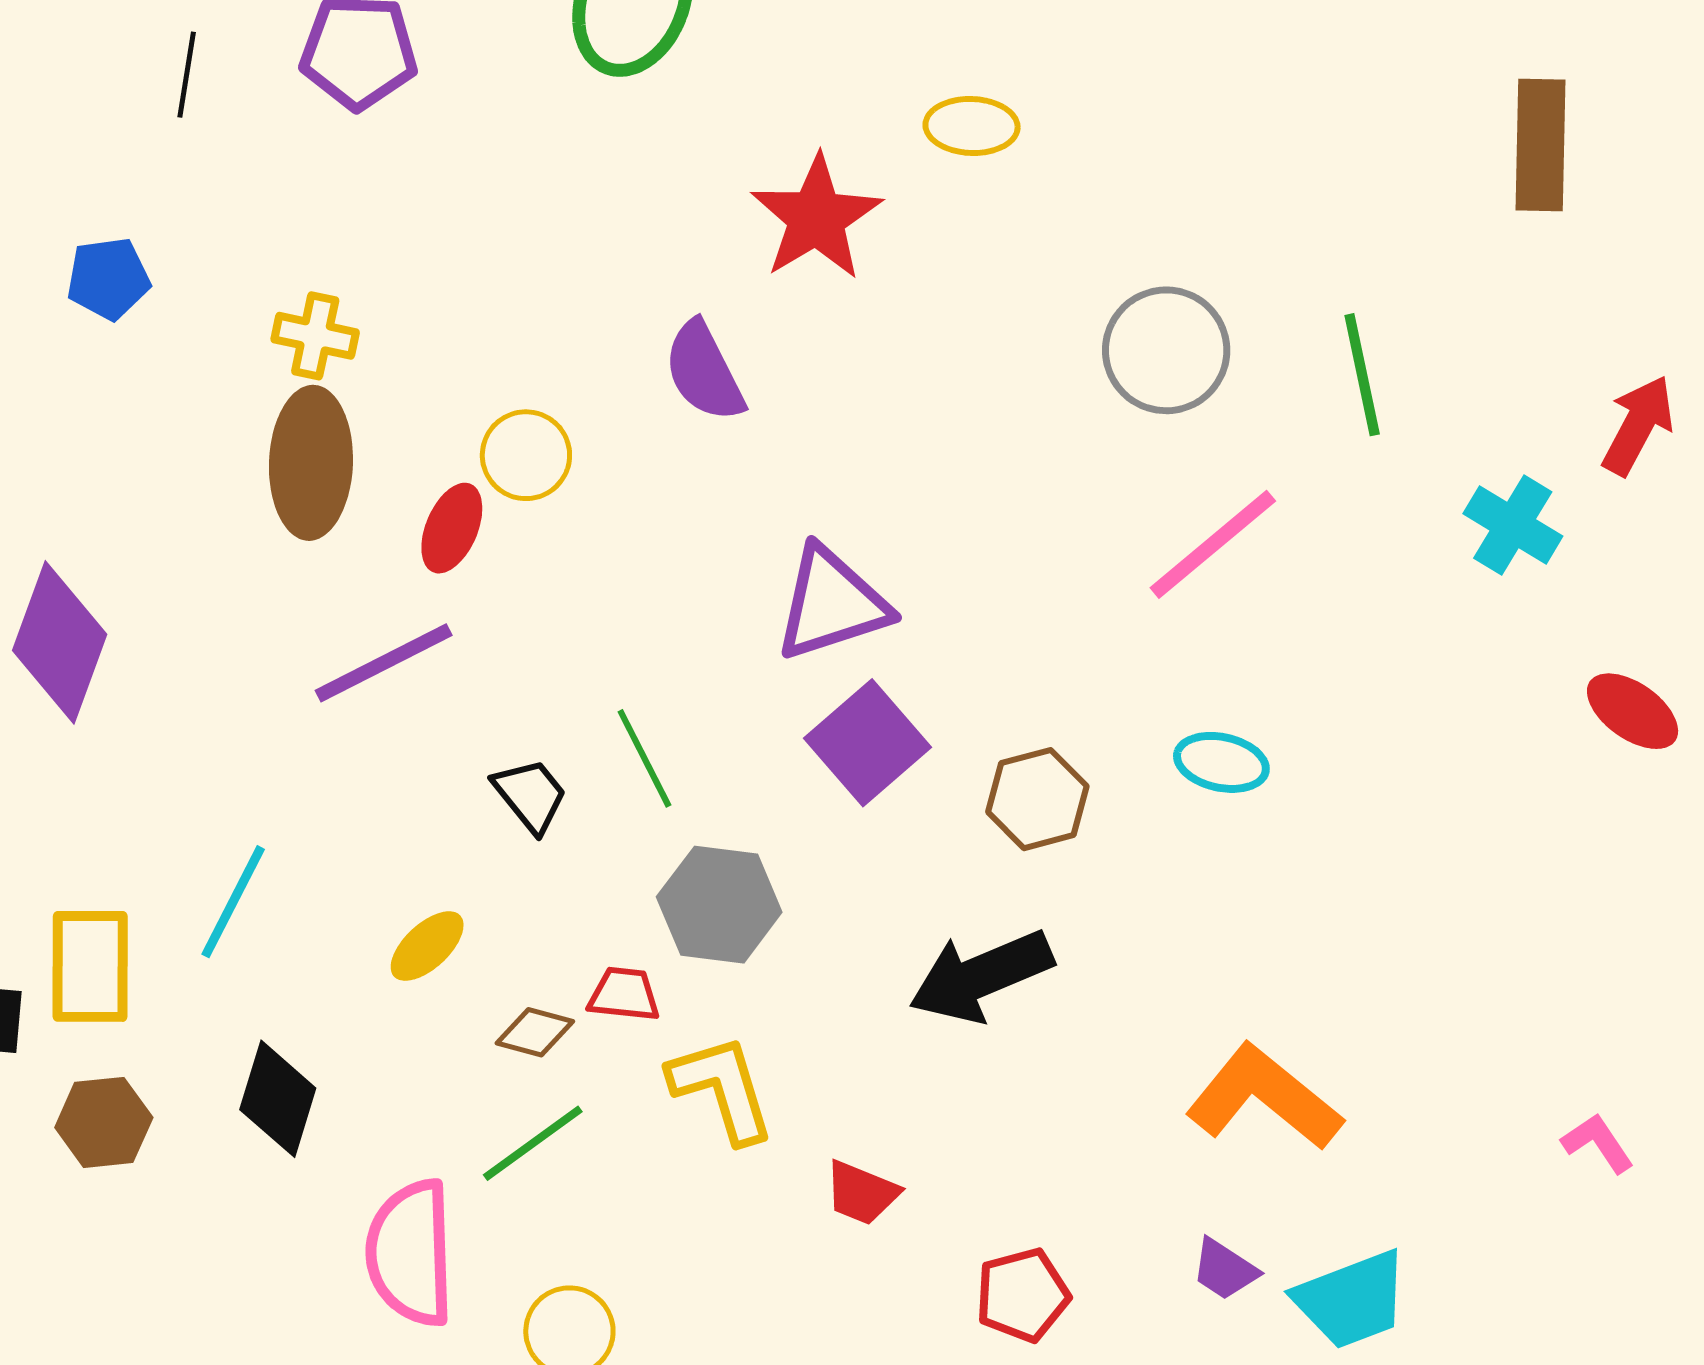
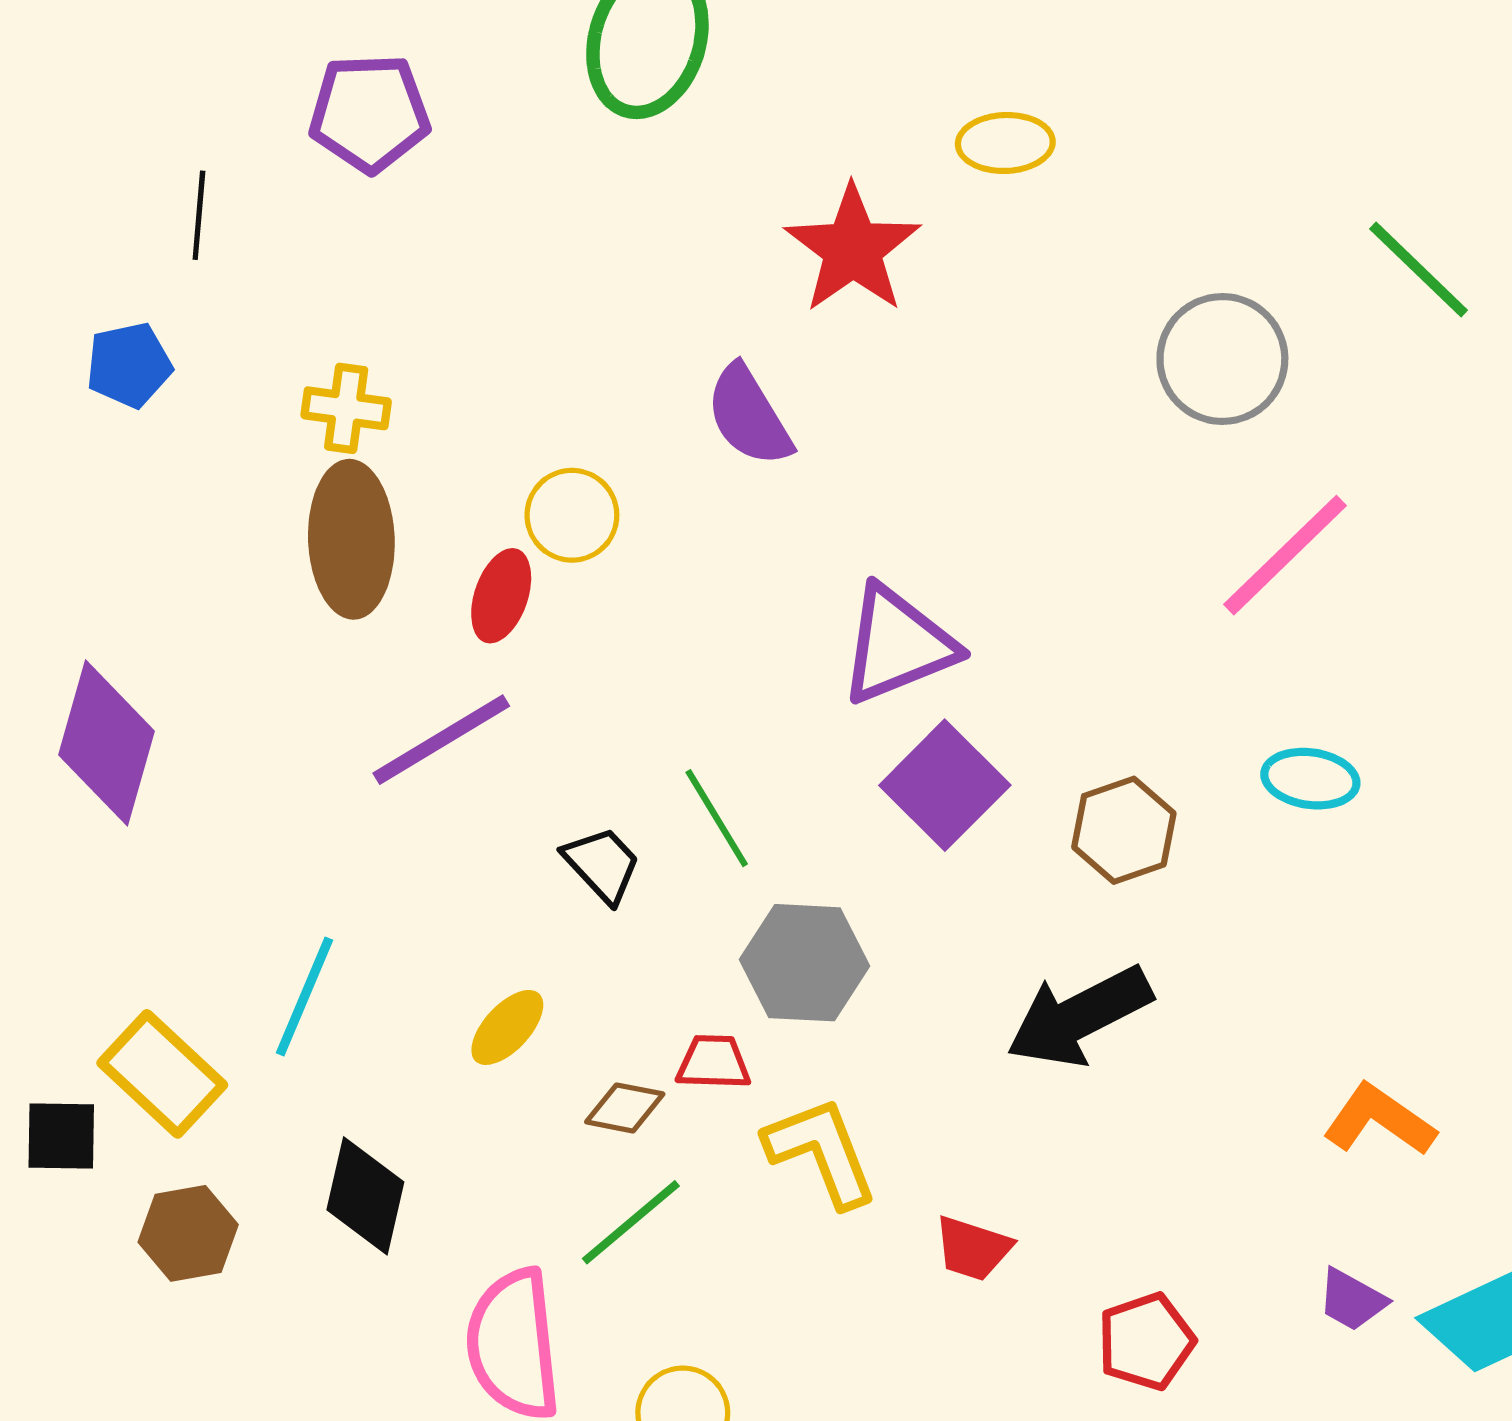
black line: (187, 75) -> (199, 215), moved
green line: (1362, 375) -> (1419, 269), moved, turned -30
yellow rectangle: (90, 966) -> (162, 1074), turned -43
orange L-shape: (1264, 1097) -> (1379, 1120), size x0.7

